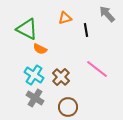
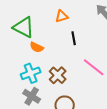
black line: (86, 30) -> (74, 38), moved
cyan cross: (34, 75) -> (31, 73), turned 36

